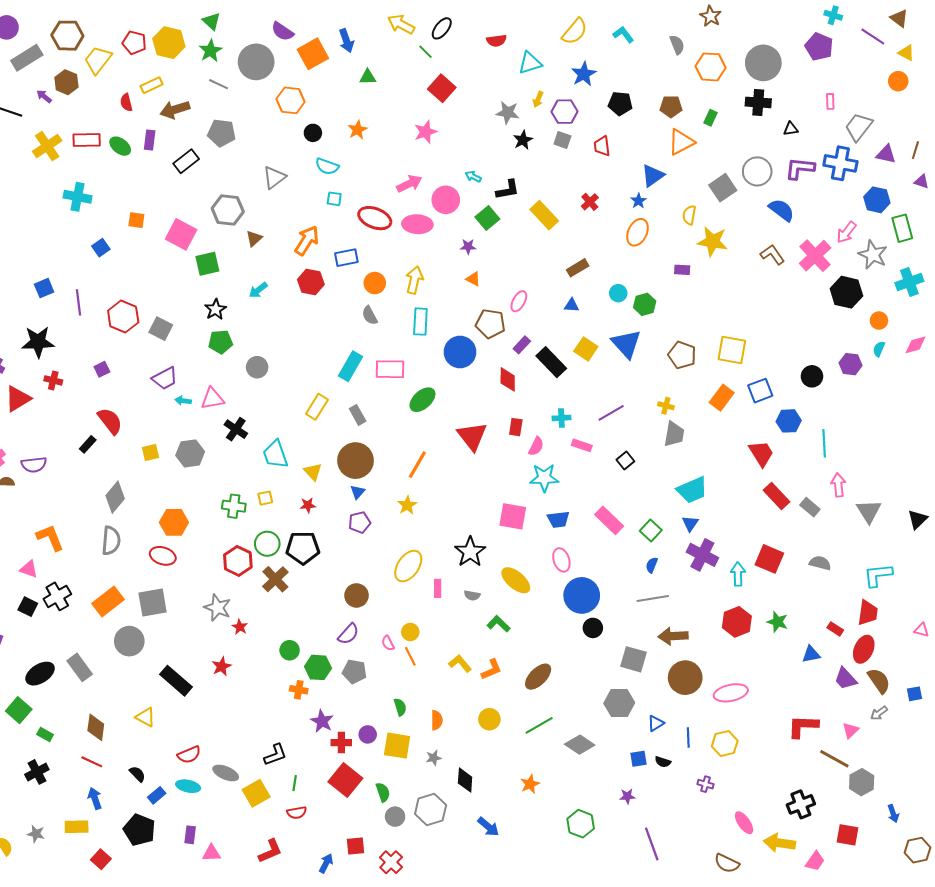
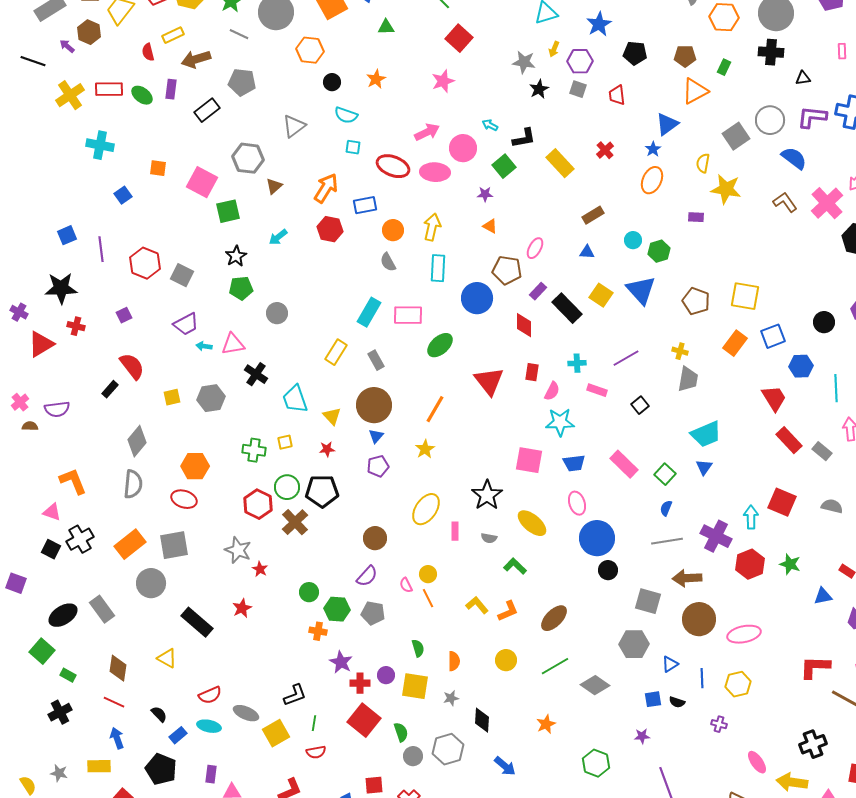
purple cross: (702, 555) -> (716, 536), moved

